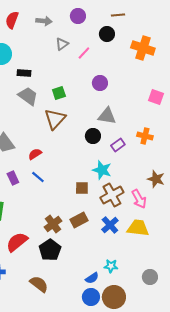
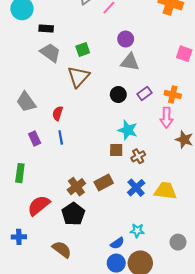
gray triangle: (107, 116) -> (130, 62), moved
purple rectangle: (118, 145) -> (144, 93), moved
red semicircle: (35, 154) -> (58, 113), turned -40
blue line: (38, 177) -> (61, 137), turned 40
brown square: (82, 188) -> (116, 150), moved
brown cross: (112, 195) -> (138, 156), size x0.6
pink arrow: (139, 199) -> (166, 118), moved, turned 30

